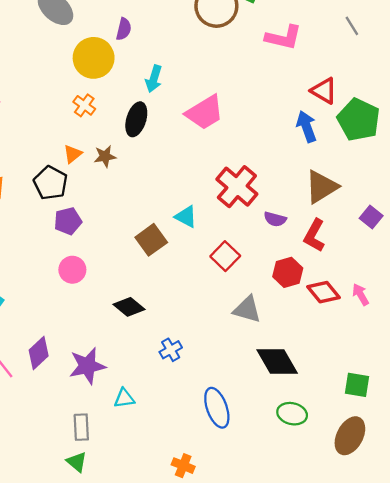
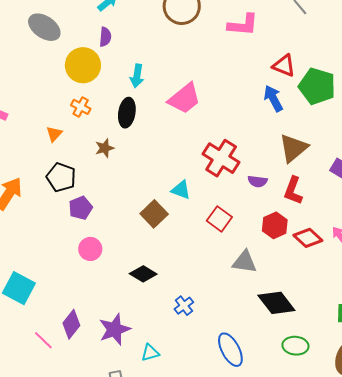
orange triangle: (73, 154) -> (54, 134), moved

